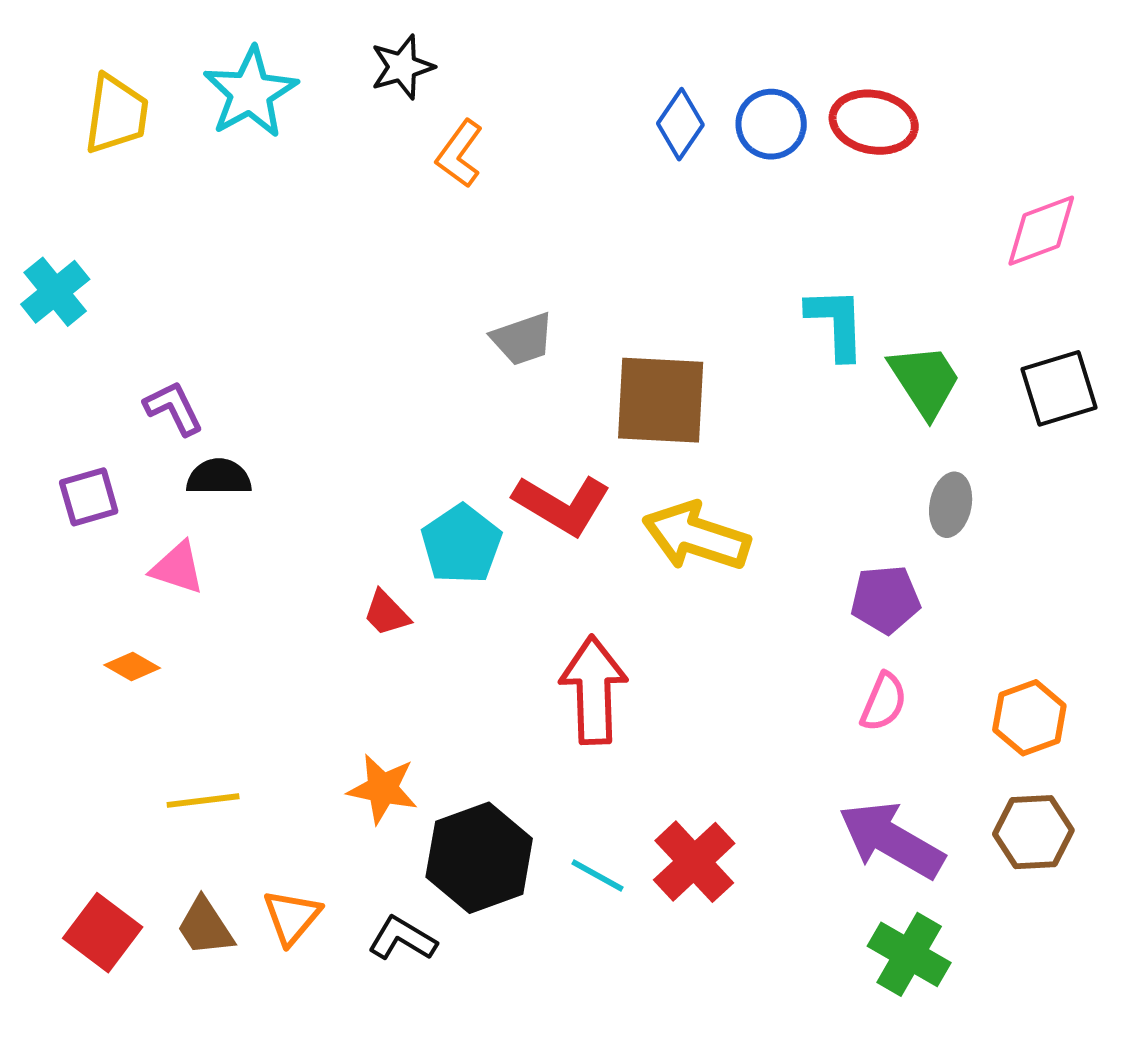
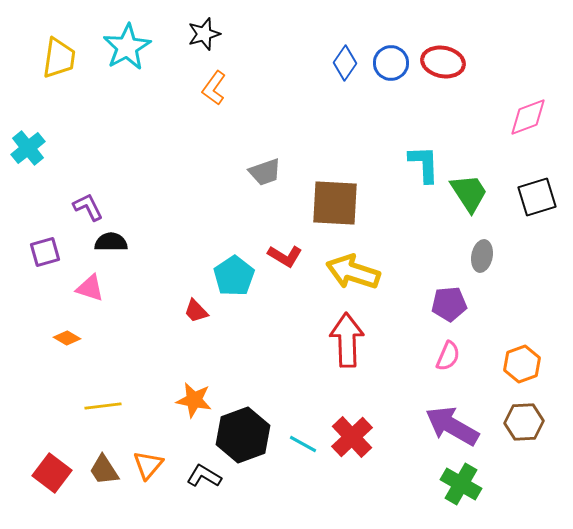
orange L-shape: (459, 154) -> (214, 88), moved
red L-shape: (562, 505) -> (285, 256), size x0.7
red arrow: (594, 690) -> (347, 340), moved

